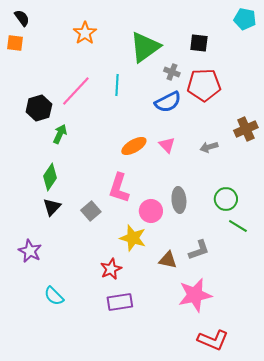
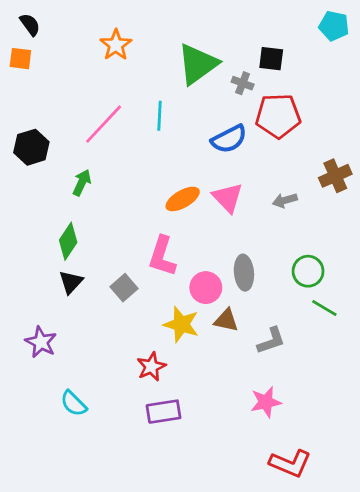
gray cross: (172, 72) -> (243, 83), moved
black hexagon: (39, 108) -> (31, 147), moved
pink triangle: (167, 145) -> (228, 198), size x1.4
brown triangle: (168, 260) -> (226, 320), moved
pink star: (195, 295) -> (266, 402), size x0.7

